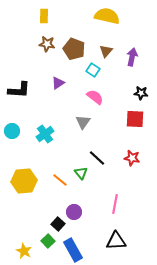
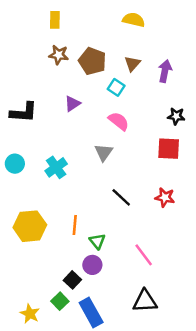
yellow semicircle: (107, 16) -> (134, 20), size x0.7
green triangle: (81, 173) -> (97, 241), moved
orange line: (60, 180) -> (75, 225), turned 56
pink line: (115, 204) -> (144, 255), turned -48

